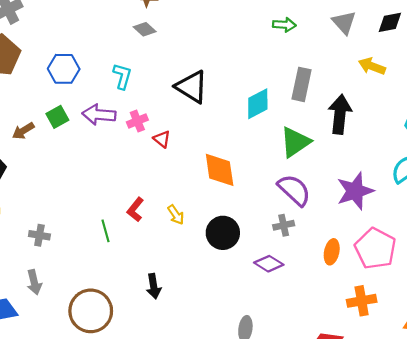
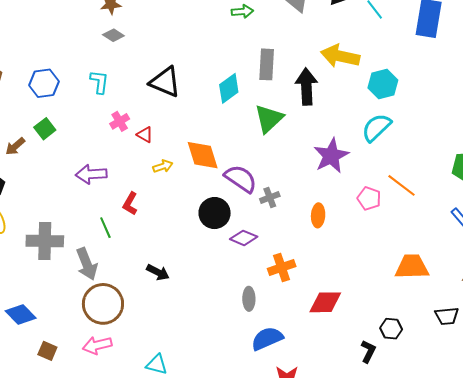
yellow arrow: (372, 66) -> (340, 56), moved, size x1.5
purple arrow: (99, 115) -> (91, 174), moved
purple semicircle: (294, 190) -> (241, 179), moved
yellow arrow: (176, 215) -> (163, 166), moved, turned -66
gray cross: (39, 235) -> (45, 241), size x1.8
pink pentagon: (375, 249) -> (369, 198), moved, size x0.6
purple diamond: (269, 264) -> (244, 238), moved
gray arrow: (34, 282) -> (87, 264), moved, size x1.4
black arrow: (154, 286) -> (158, 272), turned -45
orange cross: (362, 301) -> (282, 267), moved

